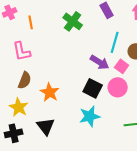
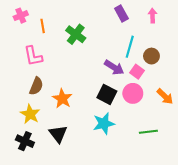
green cross: (73, 21) -> (76, 34), moved
black cross: (14, 133) -> (25, 141), turned 36

